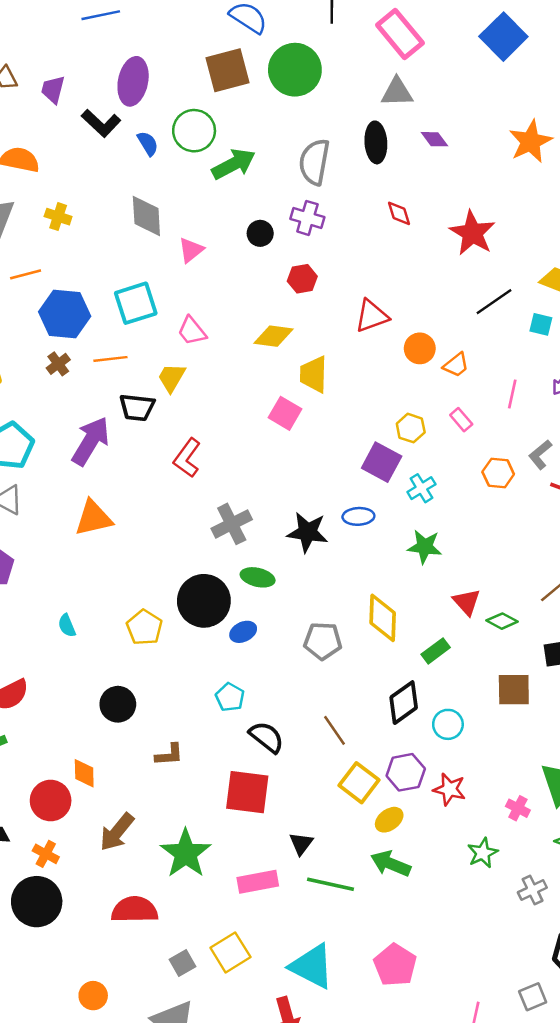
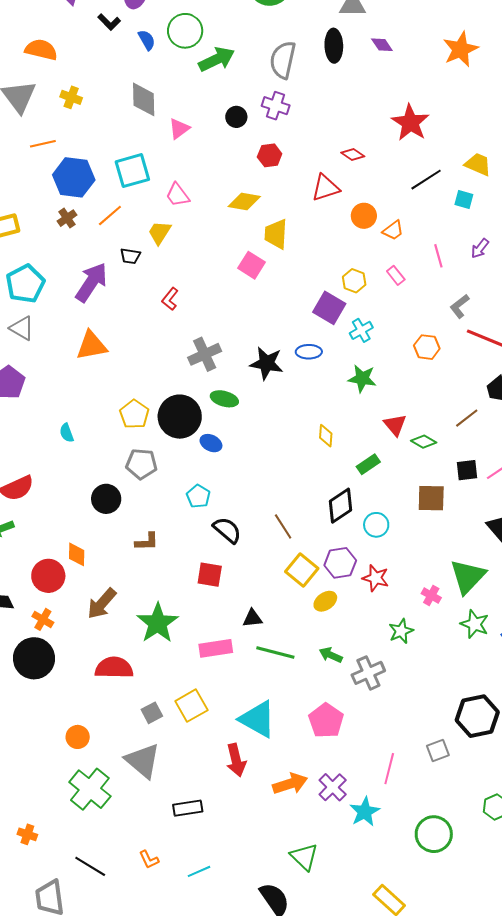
black L-shape: (101, 123) -> (109, 22), size x0.7
red diamond: (399, 213) -> (353, 154), moved, turned -40
orange line: (110, 359) -> (110, 216), turned -36
pink line: (512, 394) -> (438, 256), turned -30
black trapezoid: (137, 407) -> (130, 256), size x0.7
red L-shape: (187, 458) -> (170, 299), size x0.7
orange hexagon: (498, 473) -> (427, 347), moved
yellow diamond: (383, 618) -> (326, 436), size x0.6
yellow pentagon: (144, 627) -> (134, 414), moved
blue ellipse: (243, 632) -> (211, 443), turned 50
gray pentagon: (323, 641) -> (141, 464), moved
red square: (247, 792) -> (210, 575), size x0.7
black triangle: (301, 844) -> (252, 618), turned 45
green arrow: (391, 864) -> (331, 655), moved, size x0.7
gray cross: (532, 890) -> (368, 673), moved, size x1.4

